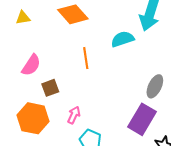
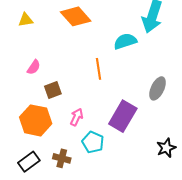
orange line: (86, 58) -> (99, 69), moved
pink semicircle: (31, 65) -> (34, 67), size x0.7
purple rectangle: (142, 119) -> (123, 116), moved

